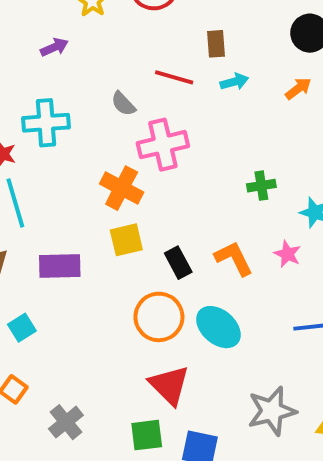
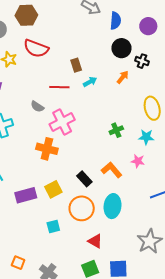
yellow square: (126, 240) -> (53, 189), moved
cyan ellipse: (218, 327) -> (112, 206), turned 70
cyan square: (22, 328) -> (53, 227), moved, turned 32
red triangle: (169, 385) -> (95, 241), size x0.7

